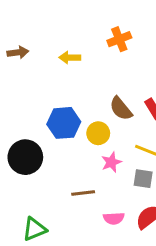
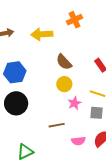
yellow arrow: (70, 58) -> (42, 34), size x1.5
brown semicircle: (121, 109) -> (64, 62), moved
blue hexagon: (64, 123) -> (15, 72), moved

